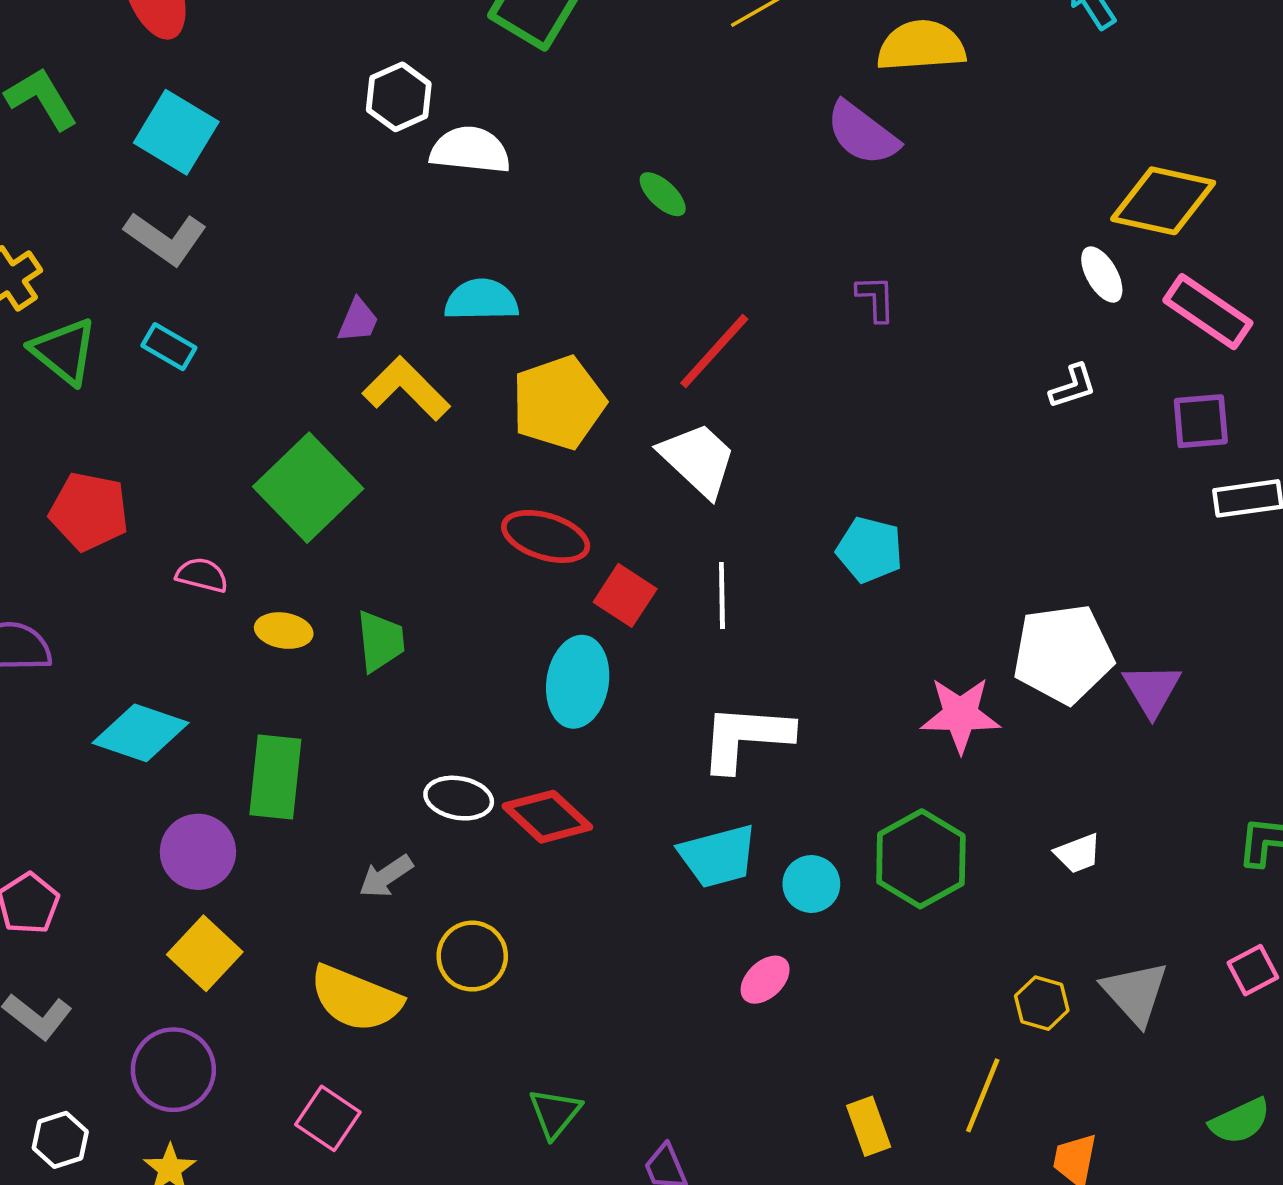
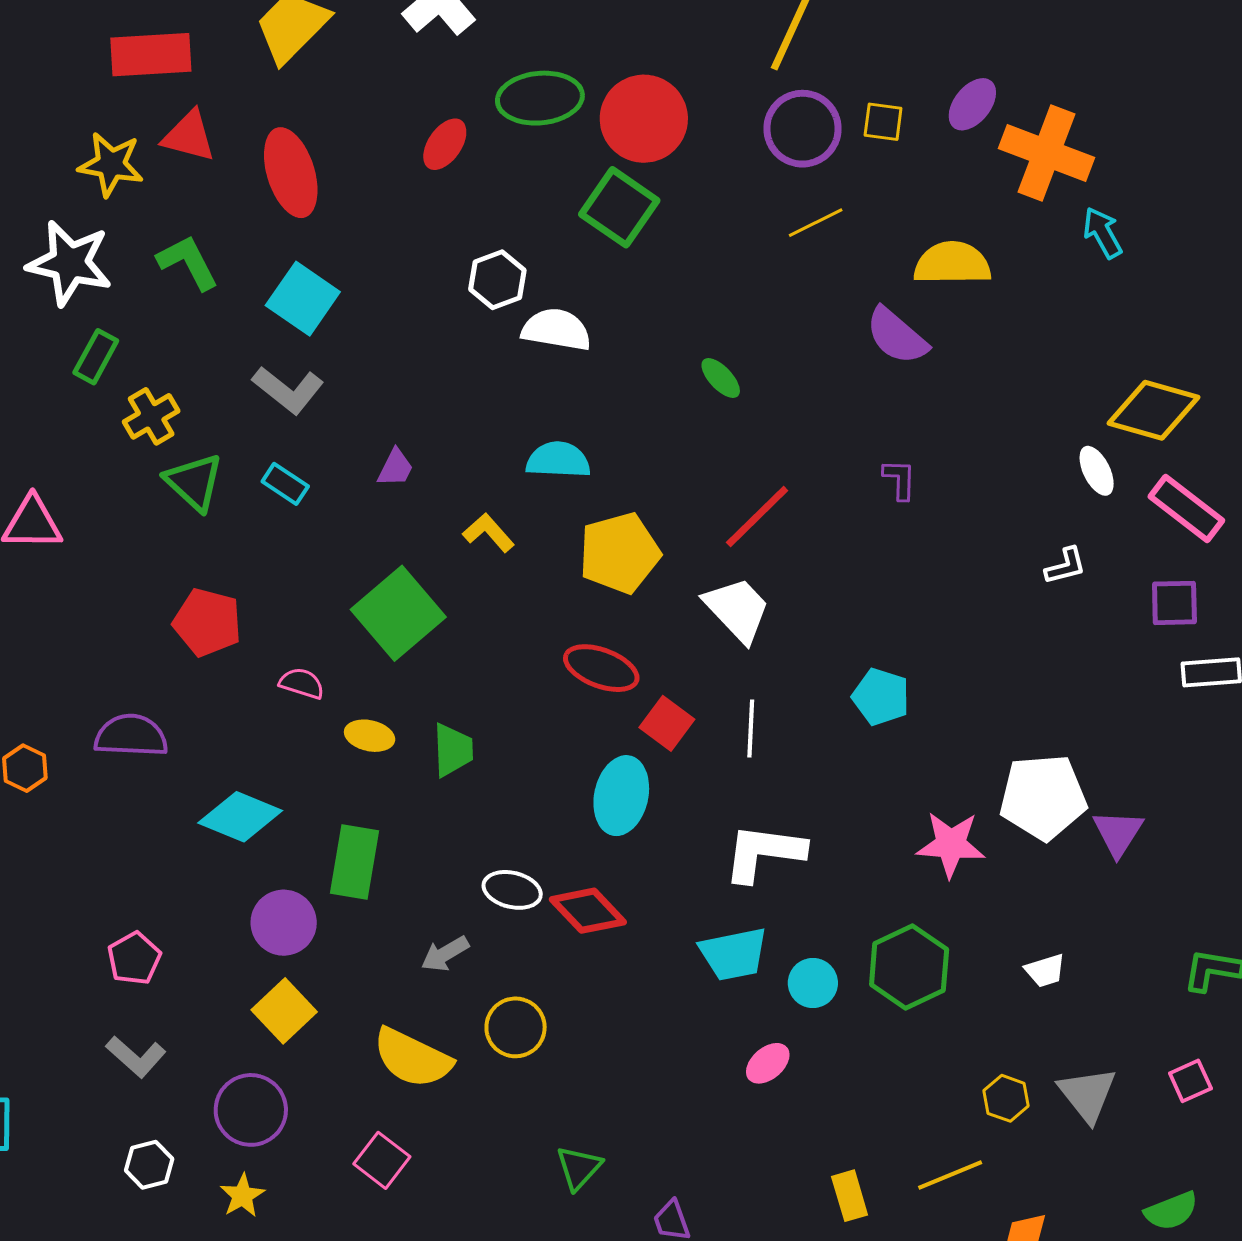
purple trapezoid: (358, 320) -> (395, 468), moved
yellow L-shape: (406, 389) -> (489, 533), size x0.7
yellow line: (983, 1095) -> (950, 1175), turned 42

